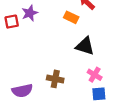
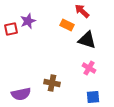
black triangle: (85, 46) -> (87, 40), moved
pink cross: (95, 75) -> (89, 68), moved

